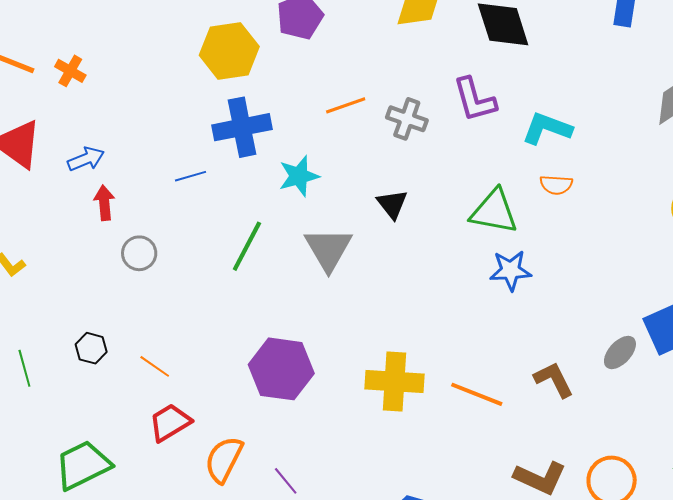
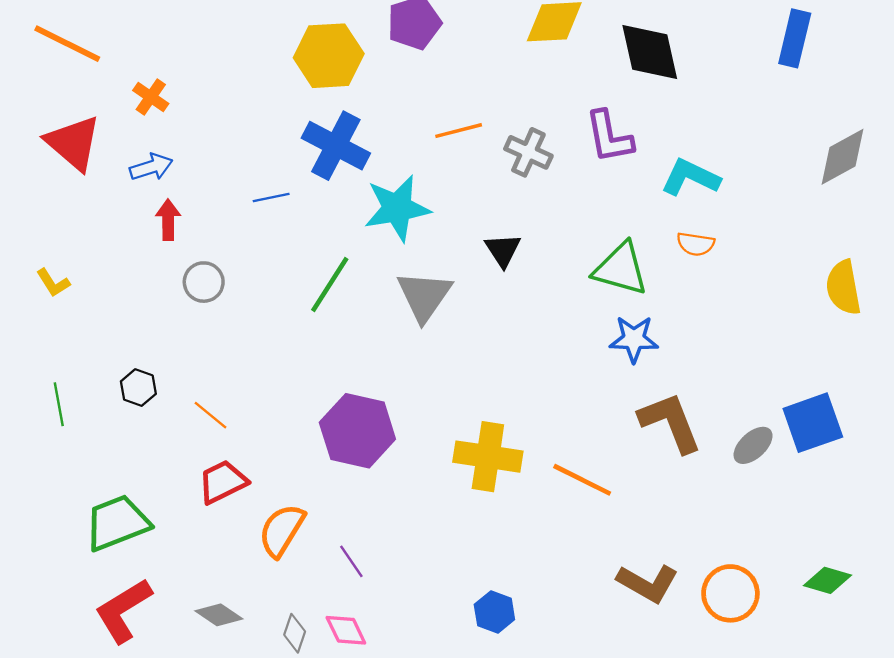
orange cross: (70, 71) -> (151, 97), moved
blue cross: (242, 127) -> (336, 146), turned 34
cyan star: (299, 176) -> (397, 208), size x1.4
brown L-shape: (554, 380) -> (670, 422), moved, size x1.4

